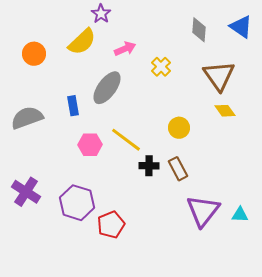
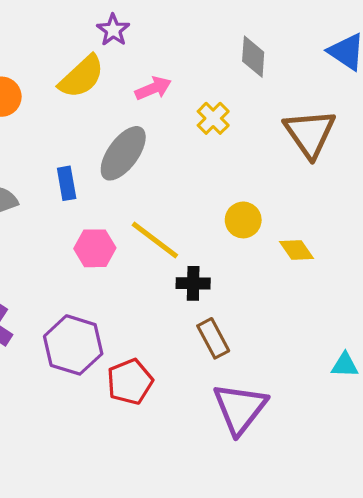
gray diamond: (199, 30) -> (253, 57), moved
yellow diamond: (225, 111) -> (297, 250), moved
brown rectangle: (178, 169) -> (213, 338), moved
purple triangle: (203, 211) -> (240, 408), moved

